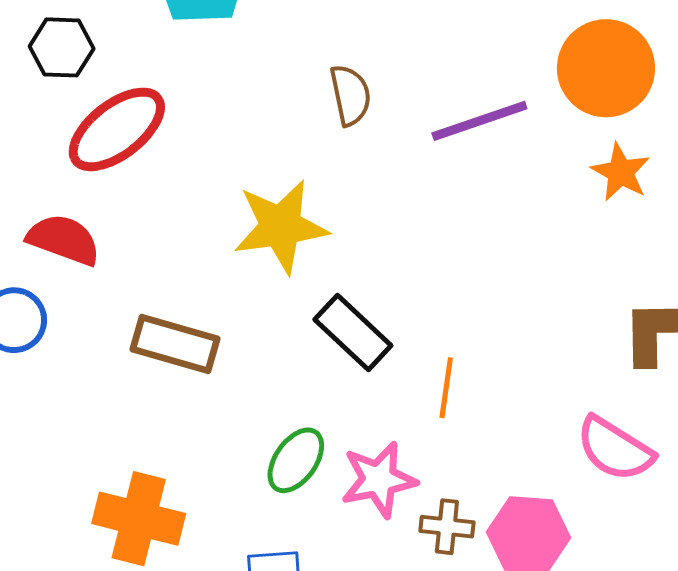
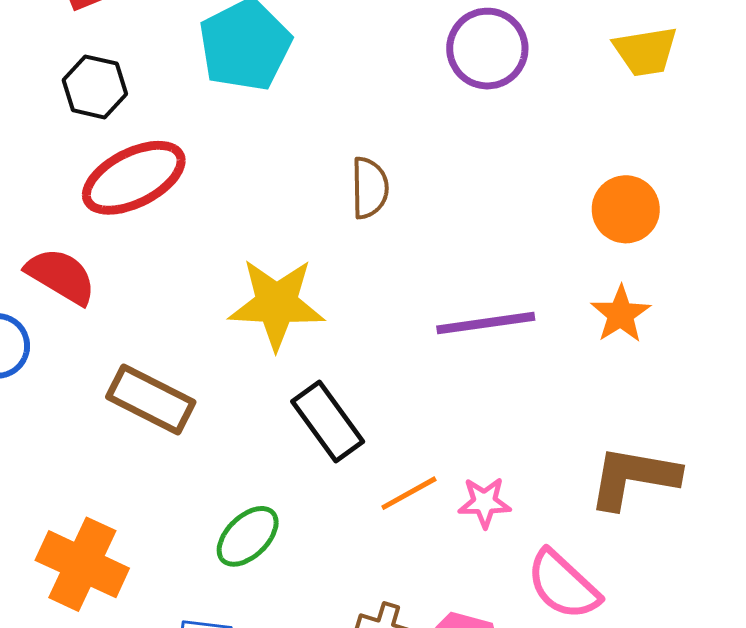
orange circle: (606, 68) -> (626, 209), size x0.7
purple line: (479, 121) -> (486, 323), moved
orange line: (446, 388) -> (409, 493), turned 42
pink star: (379, 479) -> (484, 502), moved, size x0.7

